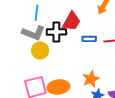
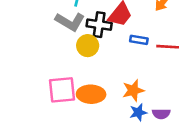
yellow circle: (40, 51) -> (88, 46), moved

